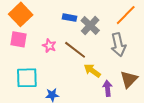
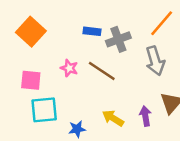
gray cross: (90, 25) -> (118, 39), turned 30
pink square: (19, 39) -> (31, 80), moved
yellow arrow: (92, 71) -> (113, 118), moved

